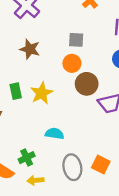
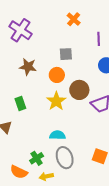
orange circle: (72, 63) -> (57, 75), moved
yellow star: (42, 93) -> (56, 101), moved
gray ellipse: (72, 167) -> (65, 158), moved

